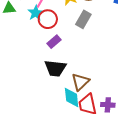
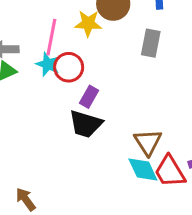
gray rectangle: (83, 19) -> (151, 43), moved
black trapezoid: (55, 68) -> (86, 124), moved, turned 30

